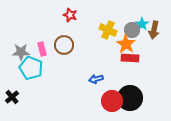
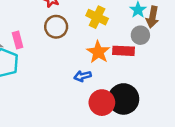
gray circle: (132, 30) -> (140, 35), moved
orange star: (126, 44) -> (98, 52), moved
brown circle: (64, 45) -> (56, 27), moved

